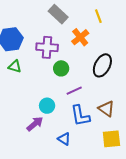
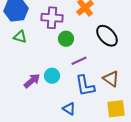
black ellipse: (102, 65) -> (107, 36), turned -70
purple arrow: (35, 124) -> (32, 81), moved

